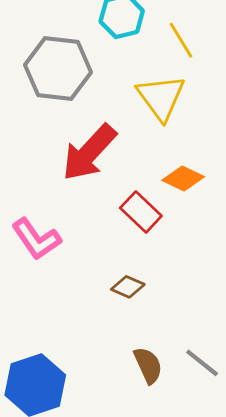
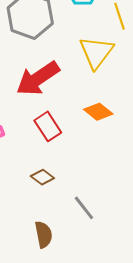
red rectangle: (141, 212) -> (48, 126), moved
gray line: (202, 363) -> (84, 208), moved

